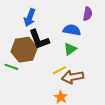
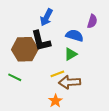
blue arrow: (30, 18) -> (46, 17), moved
green line: (11, 67) -> (15, 77), moved

